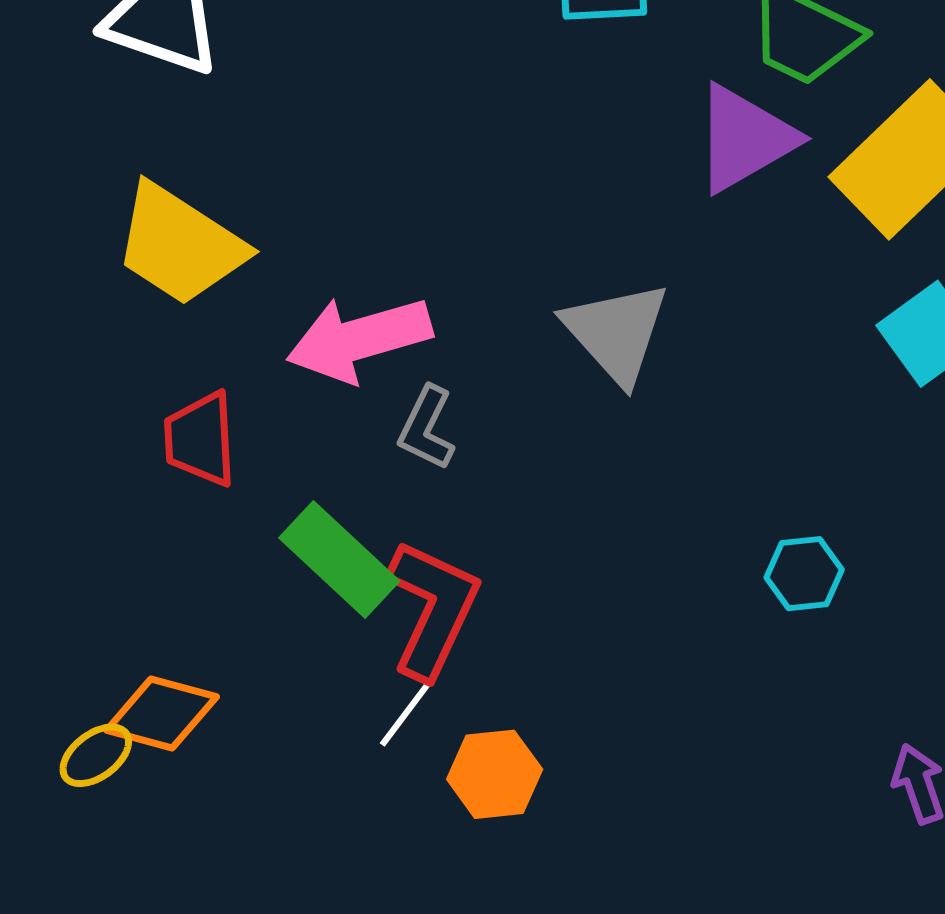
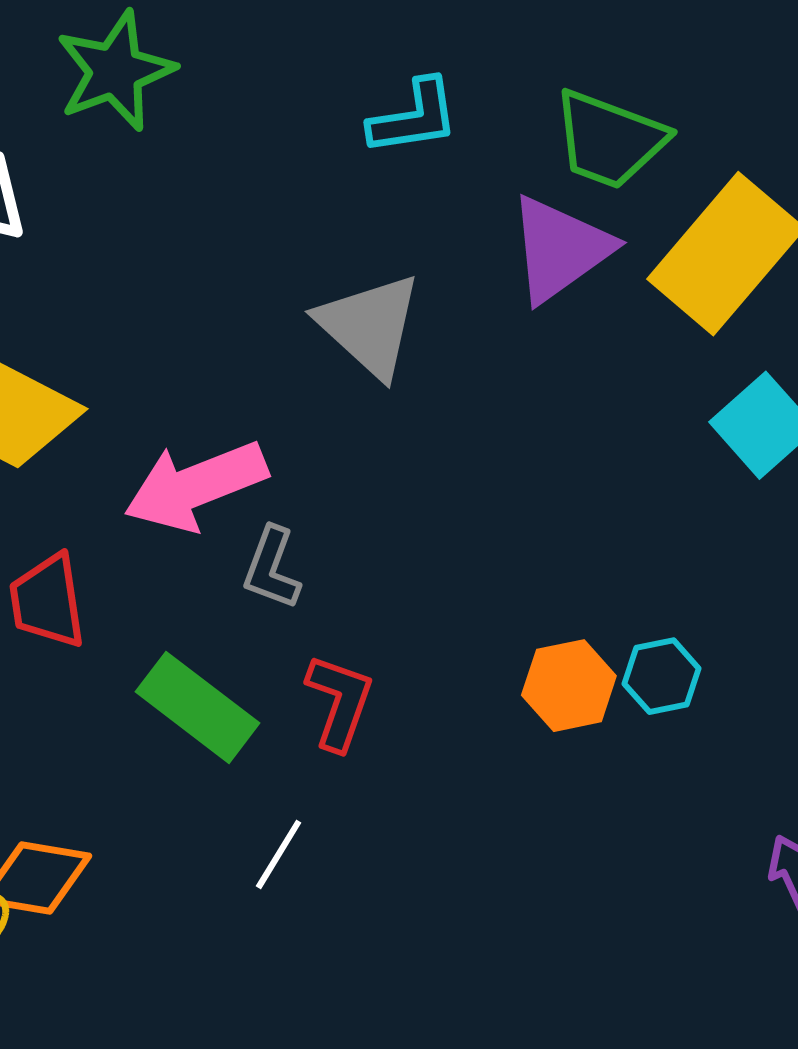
gray triangle: (616, 332) -> (369, 325), moved
red L-shape: (432, 609) -> (340, 702), moved, size x0.7
orange hexagon: (495, 774) -> (569, 686), moved

